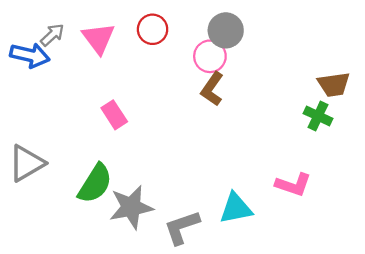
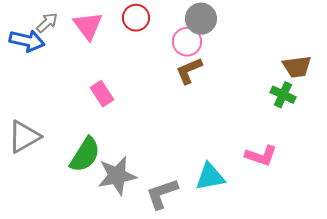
brown L-shape: (212, 89) -> (189, 71), turned 32

